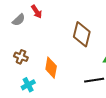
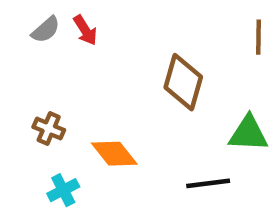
gray semicircle: (19, 20) -> (46, 30), moved
orange diamond: (51, 68) -> (114, 154), turned -50

